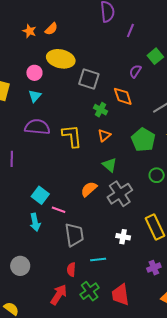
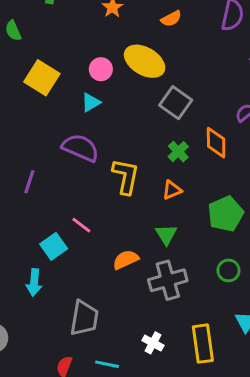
orange semicircle: (51, 29) -> (171, 19), moved
pink line: (59, 210) -> (81, 225), moved

